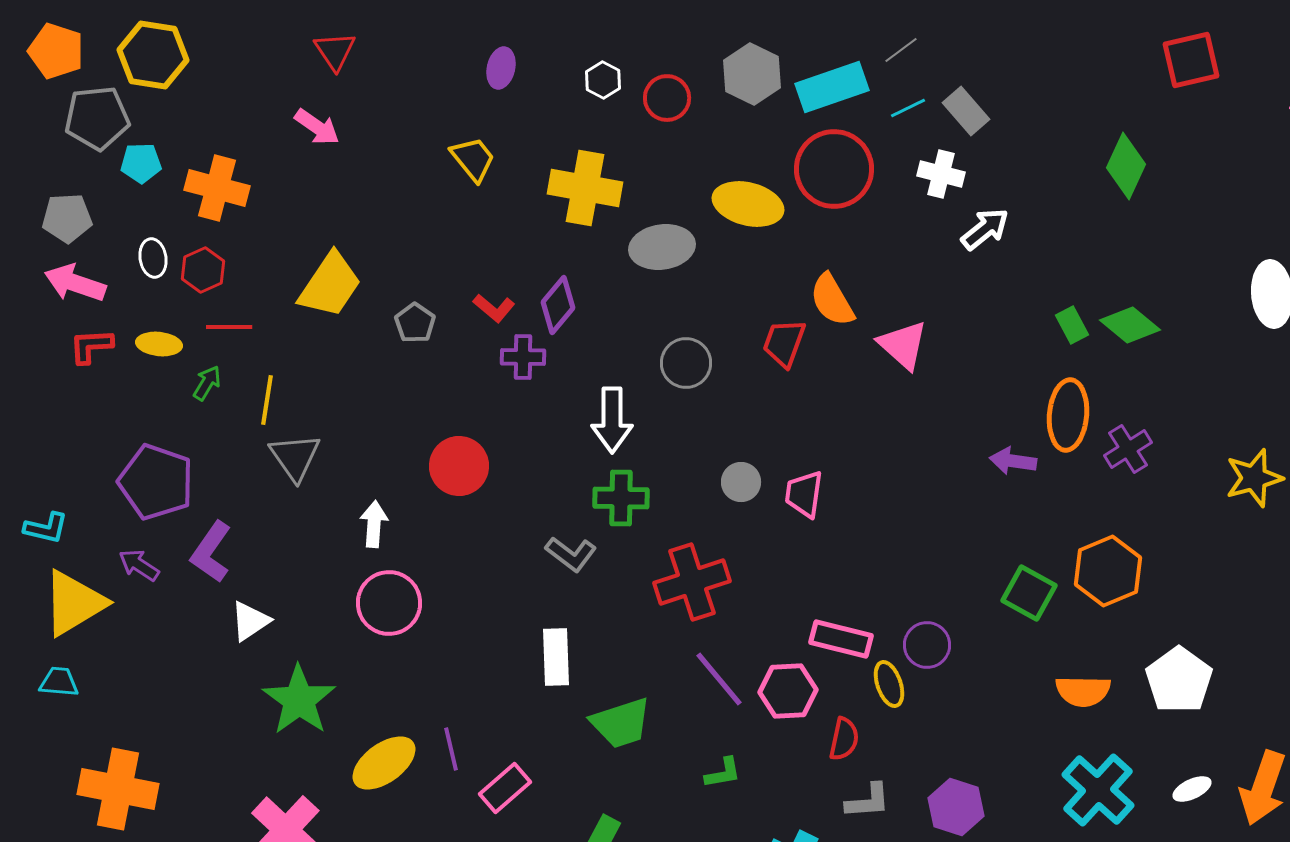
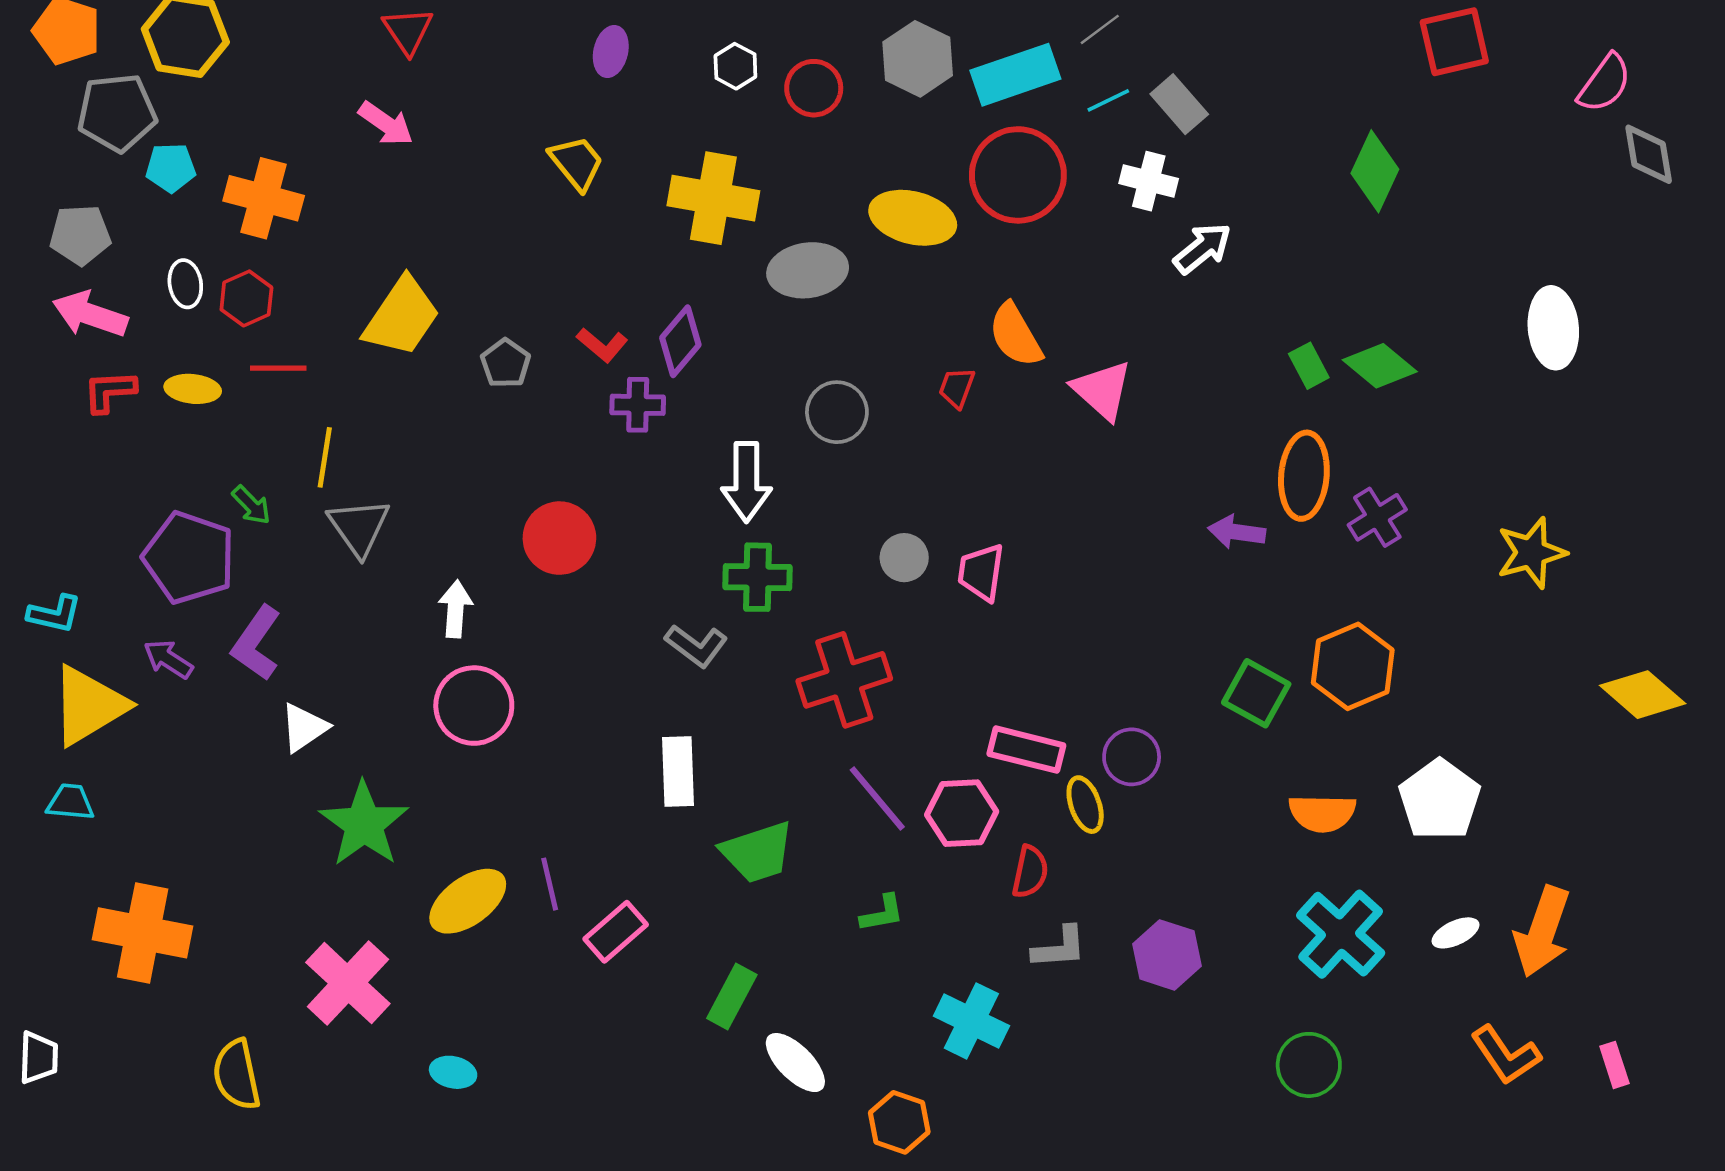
red trapezoid: (784, 343) -> (957, 388), size x0.7
green arrow: (207, 383) -> (251, 505), moved, turned 105

